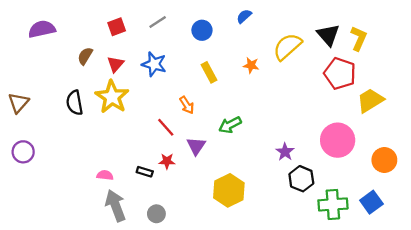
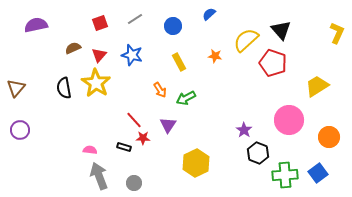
yellow L-shape: (359, 38) -> (337, 33), moved
brown semicircle: (85, 56) -> (73, 48), turned 35
red pentagon: (340, 74) -> (273, 63), moved
green arrow: (230, 125) -> (186, 98), moved
red line: (166, 127) -> (134, 120), moved

